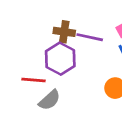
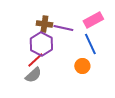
red line: (33, 80) -> (35, 60), moved, turned -48

